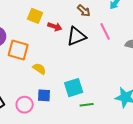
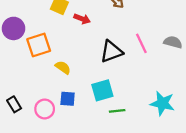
pink line: (105, 31) -> (141, 43), moved
black triangle: (76, 36) -> (111, 52), moved
orange square: (18, 50) -> (39, 45), turned -35

